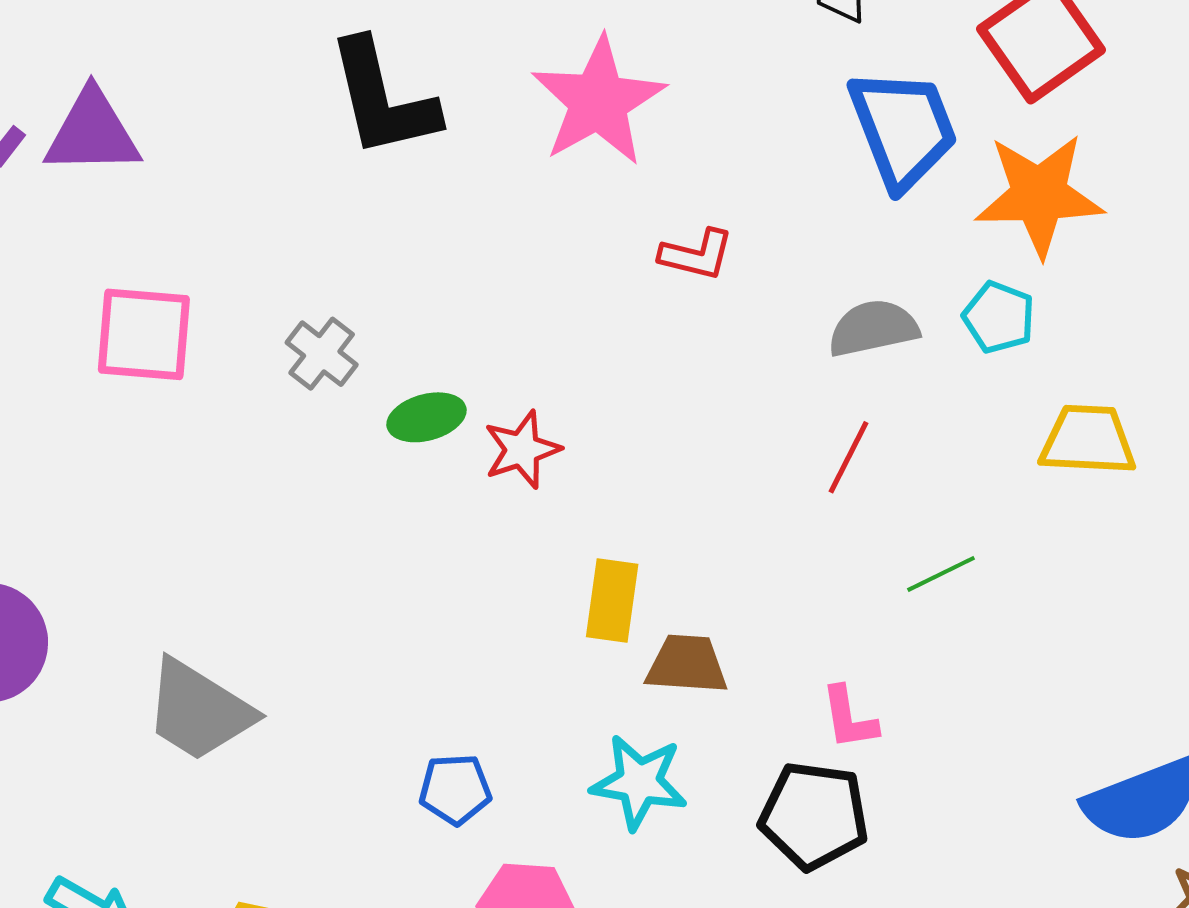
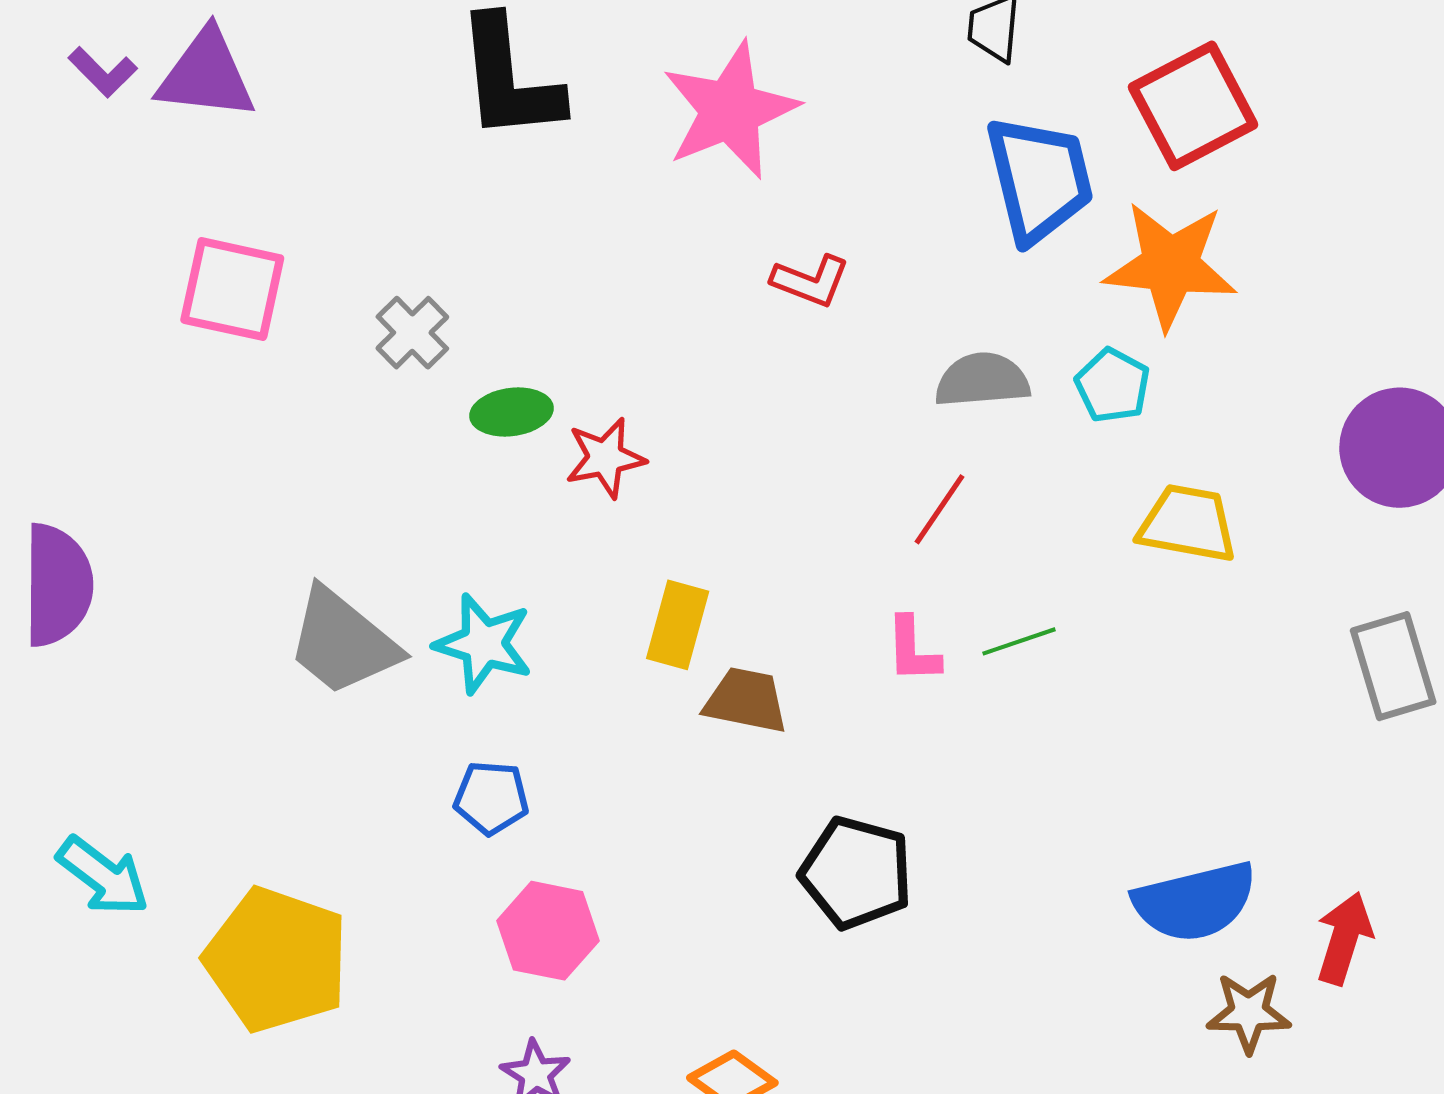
gray trapezoid: (199, 710) -> (343, 642), moved
pink L-shape: (849, 718) -> (913, 650), moved
cyan star: (639, 782) -> (484, 644), moved

